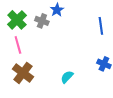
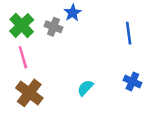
cyan semicircle: (67, 77) -> (85, 88), moved

